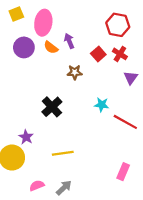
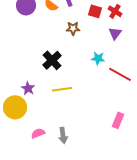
red square: (98, 54) -> (95, 11), turned -32
purple triangle: (131, 78) -> (115, 33), moved
yellow line: (63, 153) -> (62, 89), moved
gray arrow: (64, 188) -> (63, 135), turned 126

